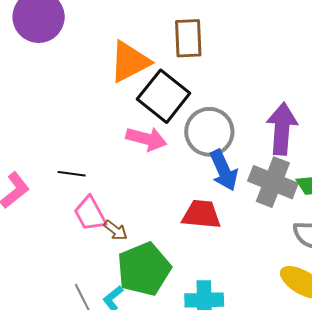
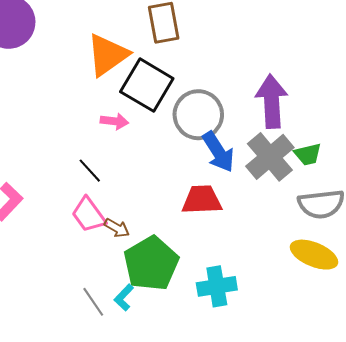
pink arrow: (146, 139) -> (114, 121), moved, size x0.7
black line: (72, 174) -> (90, 171), moved, turned 48
gray cross: (273, 182) -> (270, 157), turned 36

